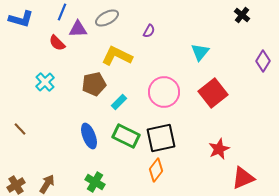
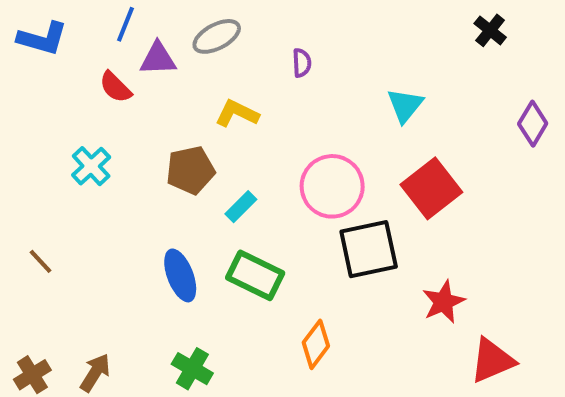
purple semicircle: (149, 31) -> (302, 63), turned -32
yellow L-shape: (117, 56) -> (237, 113), size x0.7
black square: (161, 138) -> (369, 249), moved

